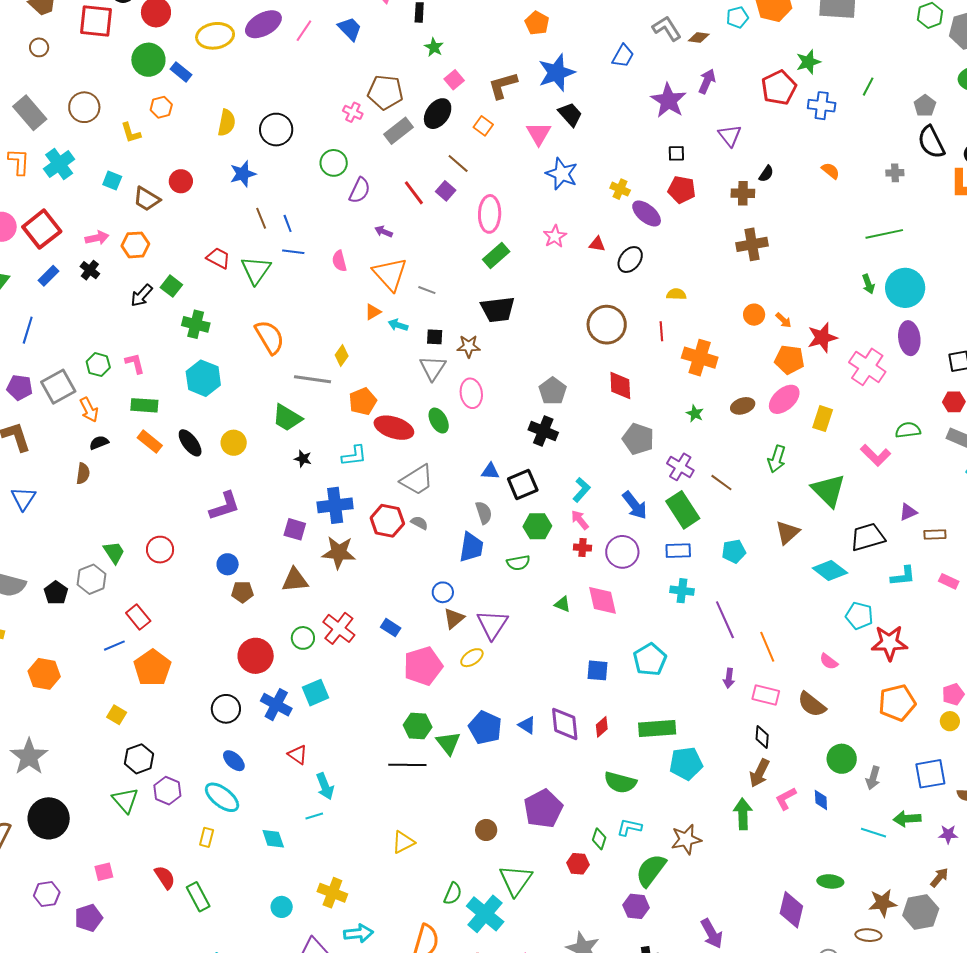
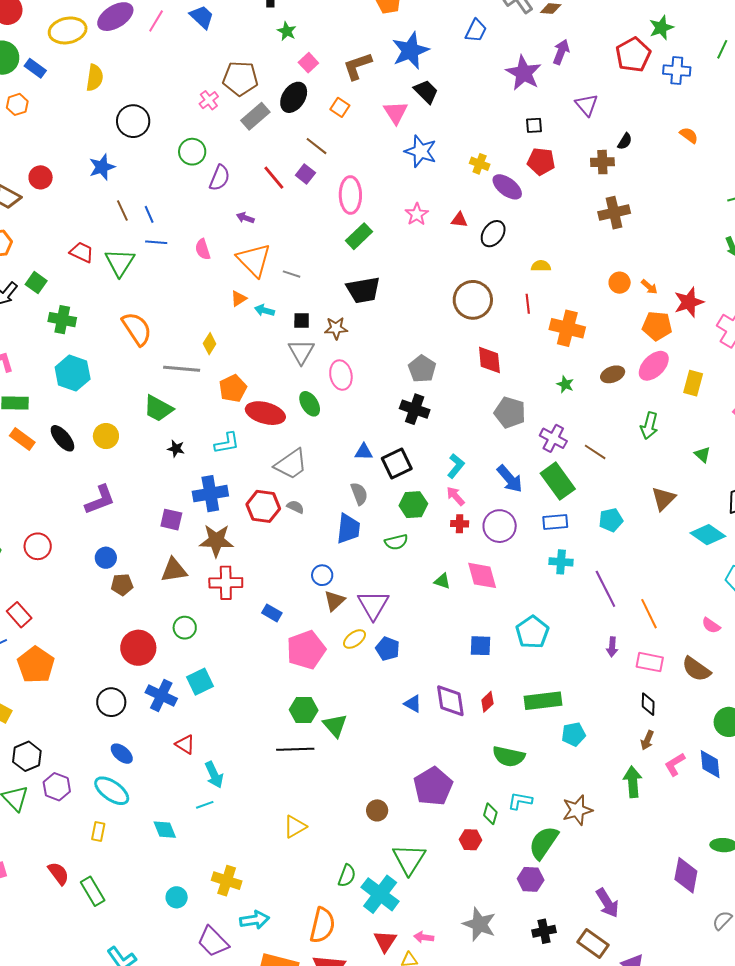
pink cross: (353, 112) -> (209, 100), turned 30
yellow semicircle: (227, 123) -> (95, 78), moved
green triangle: (828, 490) -> (702, 455), size x0.5
red cross: (339, 628) -> (226, 583), moved, turned -36
blue pentagon: (485, 728) -> (388, 649), moved, size x0.7
cyan pentagon: (686, 763) -> (573, 734), size x0.7
brown arrow: (759, 773) -> (647, 740), size x0.7
blue diamond: (821, 800) -> (710, 764), size x1.4

